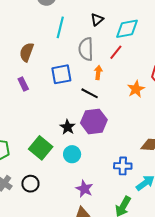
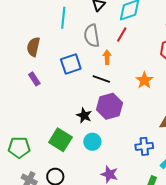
orange star: (136, 89) -> (144, 80), moved

